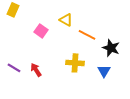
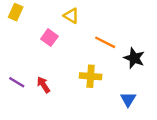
yellow triangle: (66, 20) -> (71, 16), moved
blue triangle: (104, 71) -> (128, 99), moved

